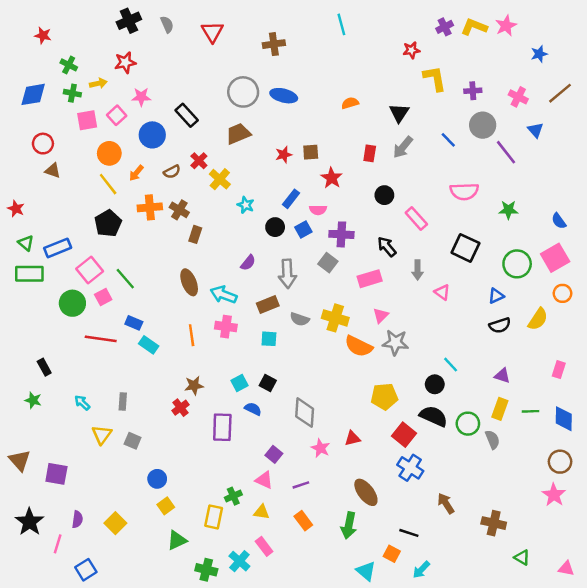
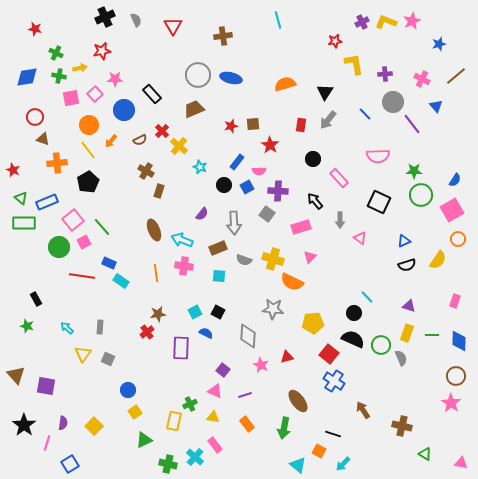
orange semicircle: (350, 103) -> (285, 84), size x1.5
orange cross: (150, 207) -> (57, 163), moved
blue semicircle: (559, 221) -> (455, 180), turned -112
green circle: (517, 264) -> (421, 195), moved
gray star: (395, 343) -> (273, 309), moved

